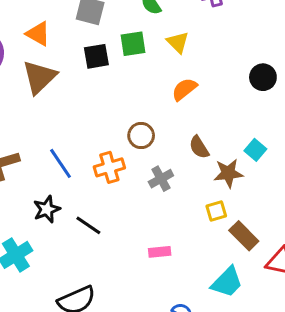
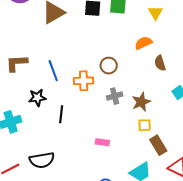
yellow triangle: (178, 42) -> (155, 13), moved
brown semicircle: (199, 147) -> (160, 63), moved
brown star: (228, 173) -> (141, 102), moved, turned -30
black line: (88, 225) -> (61, 114), turned 48

